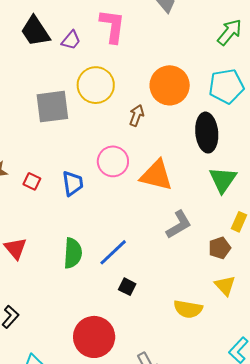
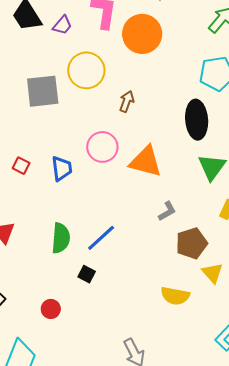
orange circle: (170, 85) -> (142, 34), moved
gray L-shape: (179, 225) -> (167, 211), size x0.7
brown pentagon: (220, 248) -> (192, 243), moved, size x1.4
black square: (127, 287) -> (87, 274), moved
red circle: (94, 337) -> (51, 309), moved, size x0.5

